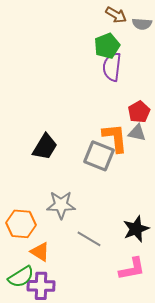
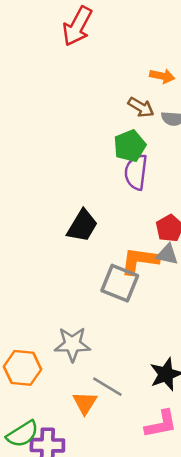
orange L-shape: (115, 138) -> (140, 261), turned -76
black trapezoid: (45, 147) -> (82, 226), moved
orange triangle: (40, 252) -> (85, 403), moved, turned 30

